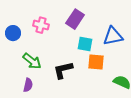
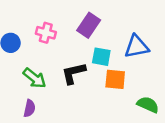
black L-shape: (63, 70) -> (74, 73), moved

